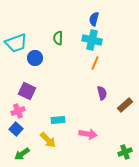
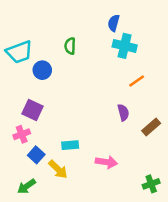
cyan cross: (92, 40) -> (125, 46), moved
orange line: (95, 63) -> (137, 81), moved, turned 32
blue square: (16, 129) -> (36, 155), moved

